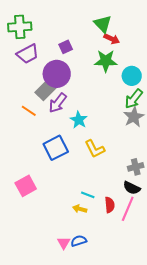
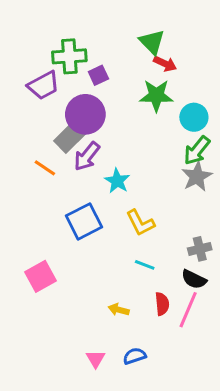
green cross: (20, 27) -> (69, 56), moved
cyan line: (88, 195) -> (145, 265), moved
blue semicircle: (79, 241) -> (135, 356), moved

